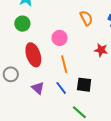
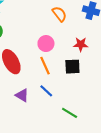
pink circle: (60, 38) -> (46, 44), moved
black square: (84, 85) -> (72, 67), moved

